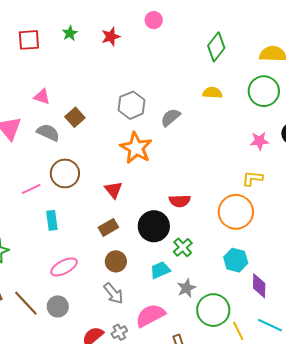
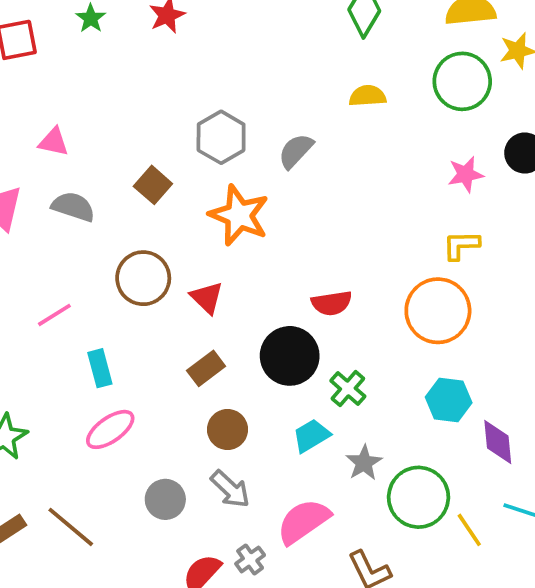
brown square: (75, 117) -> (153, 185), moved
brown circle: (65, 173) -> (143, 278), moved
pink ellipse: (64, 267) -> (110, 429), moved
gray circle: (58, 306) -> (165, 499), moved

